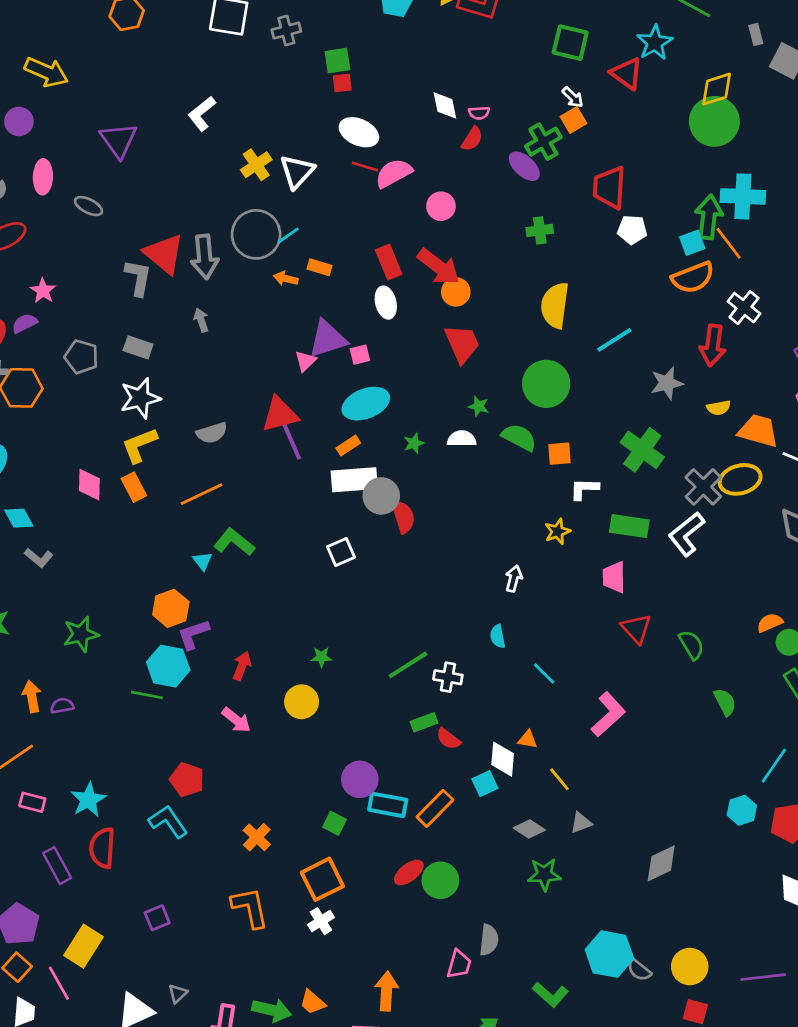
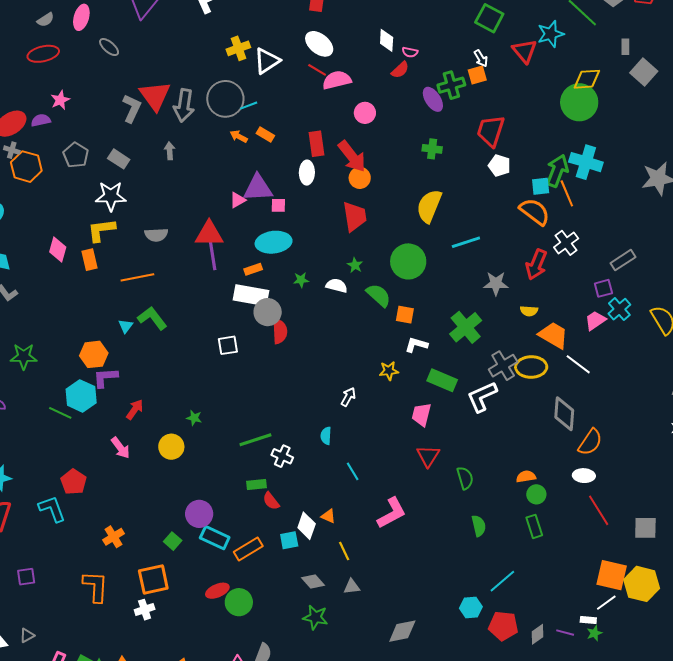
orange semicircle: (693, 278) -> (535, 212), turned -136

